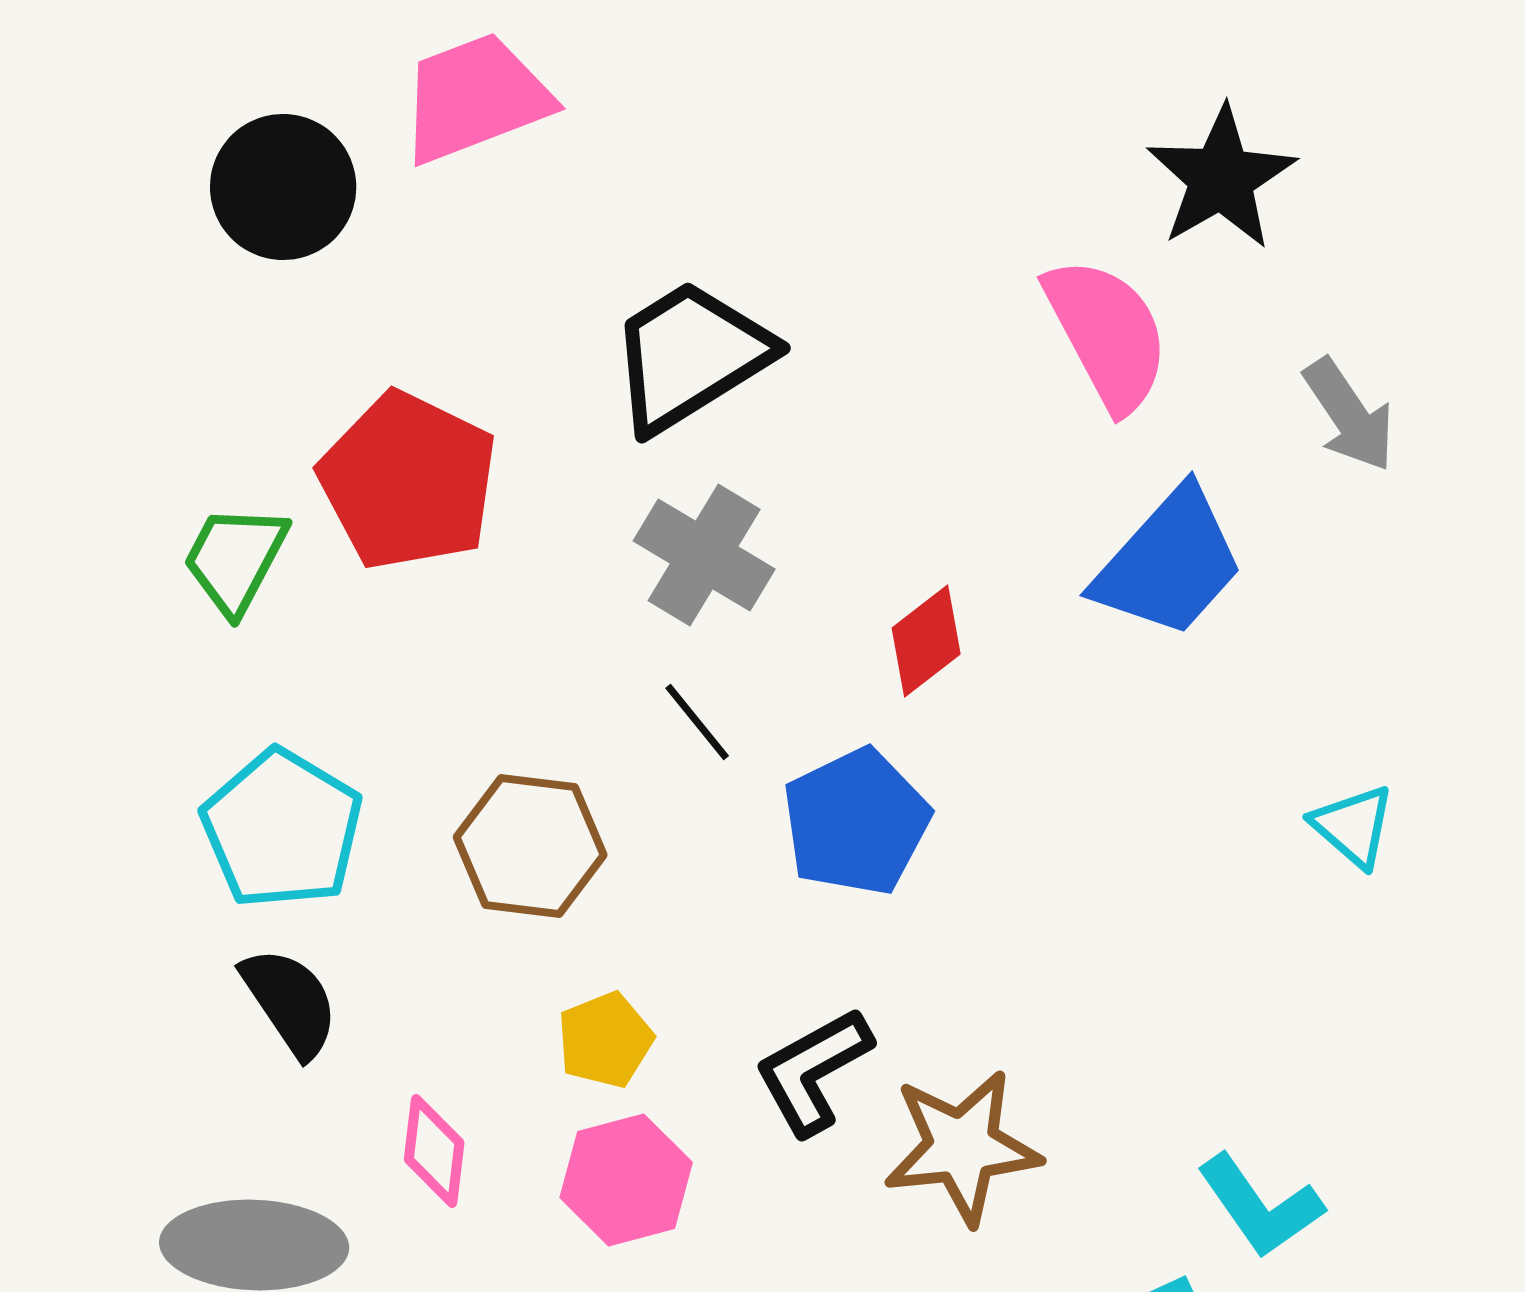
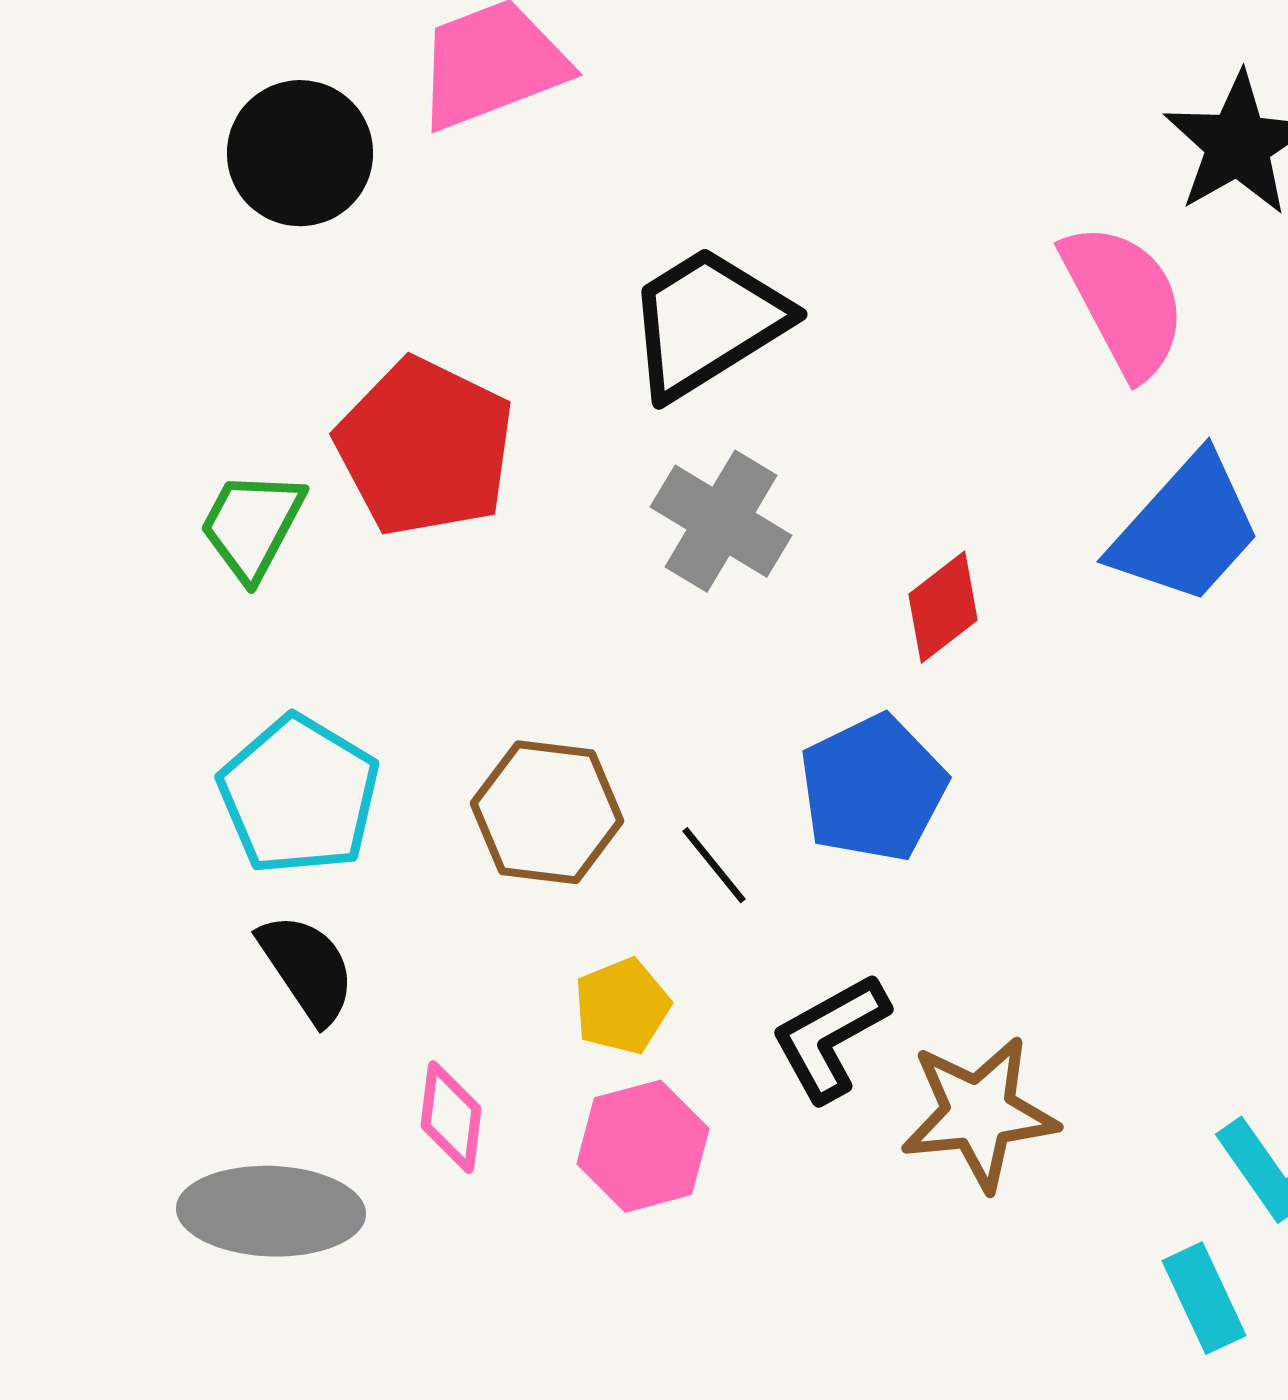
black line: (697, 722) -> (714, 865), moved

